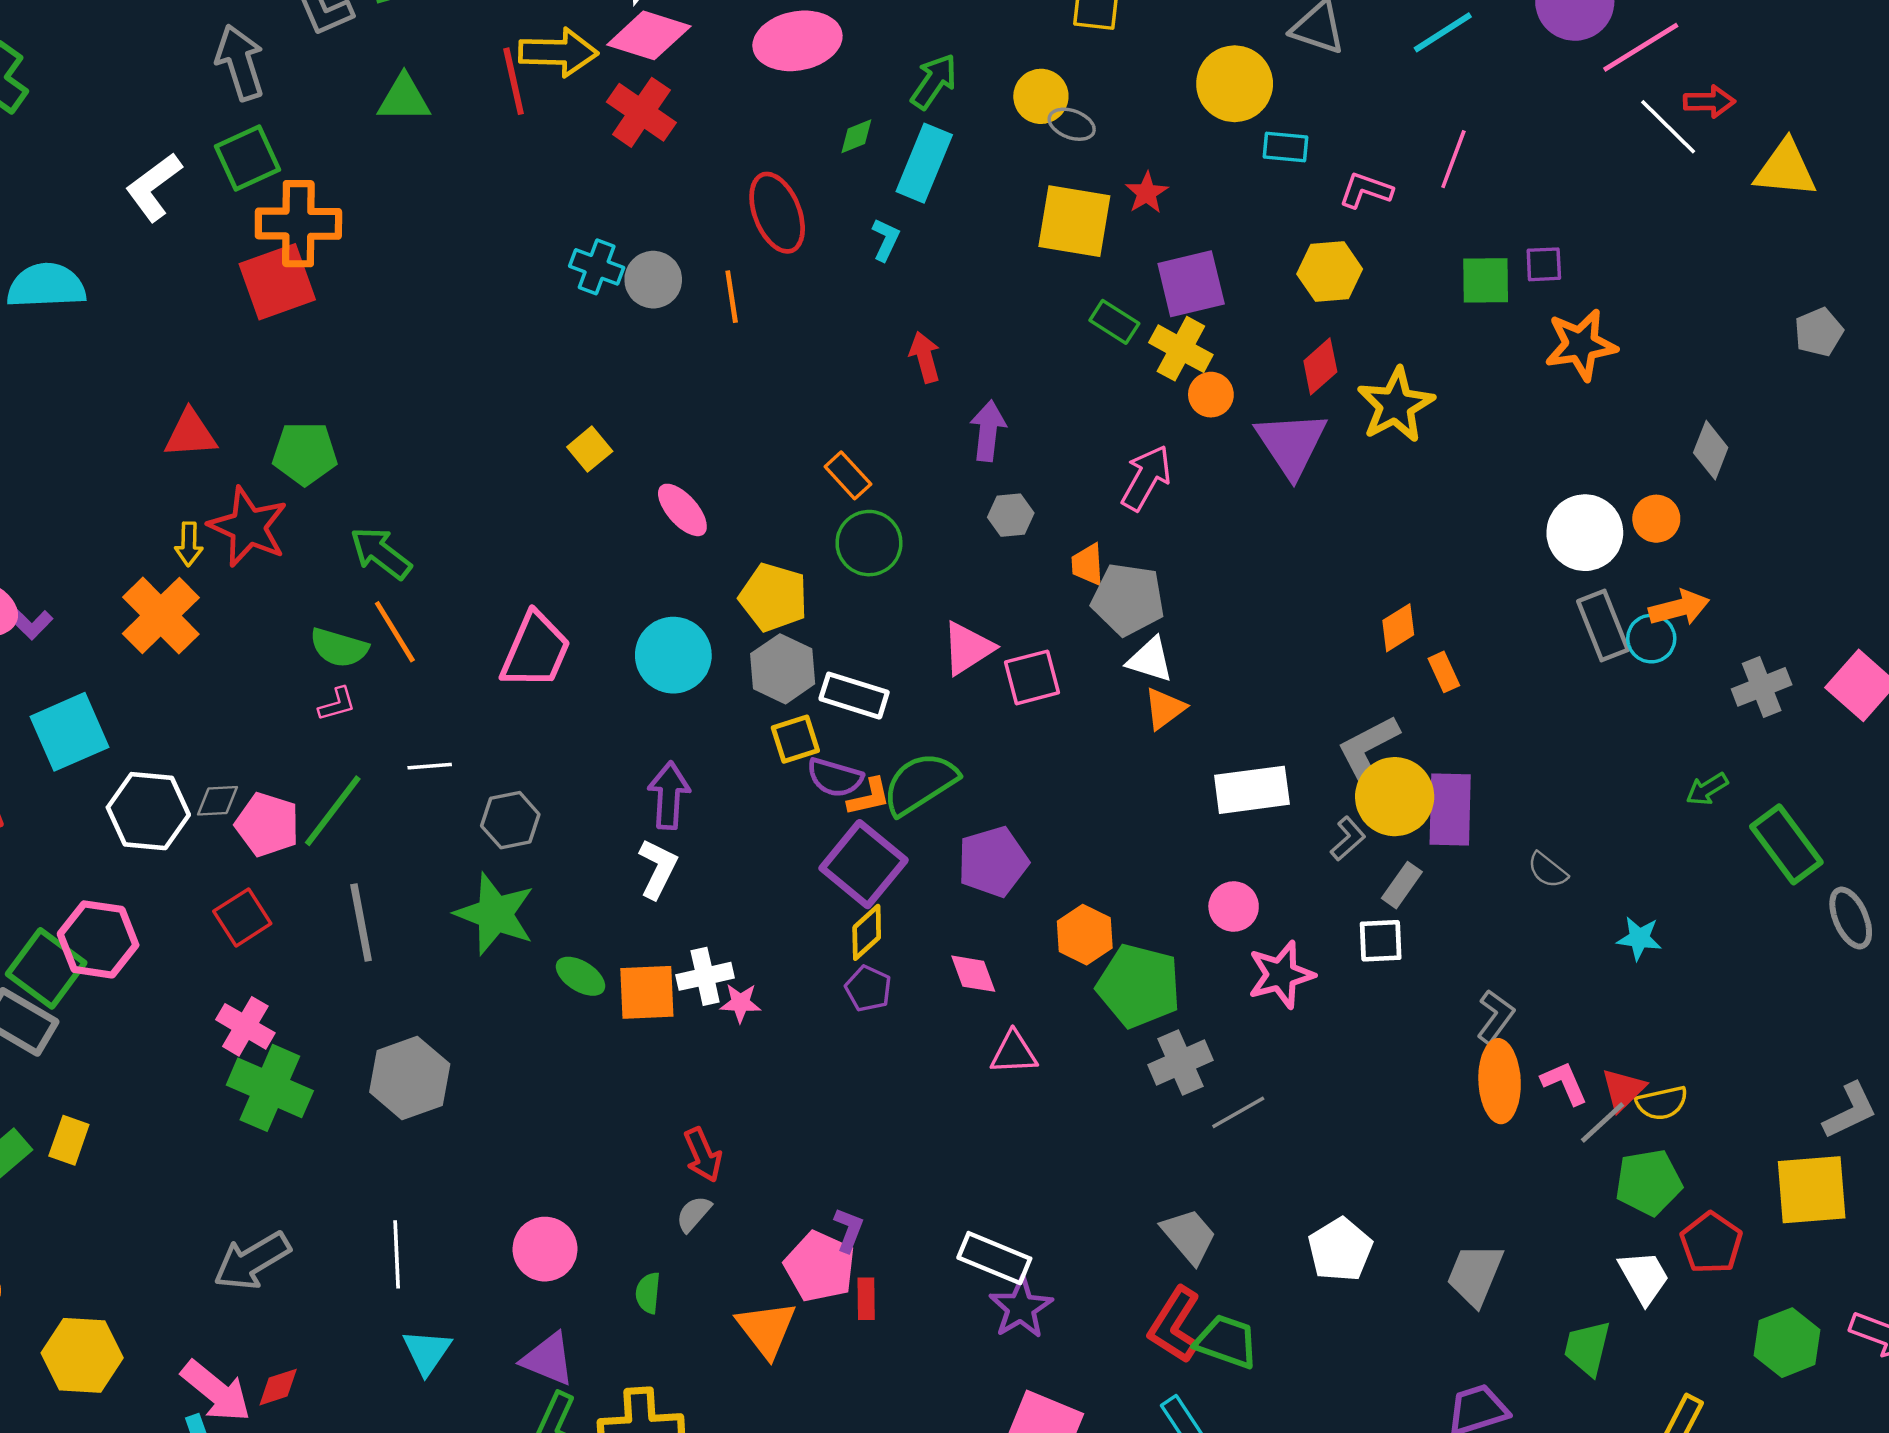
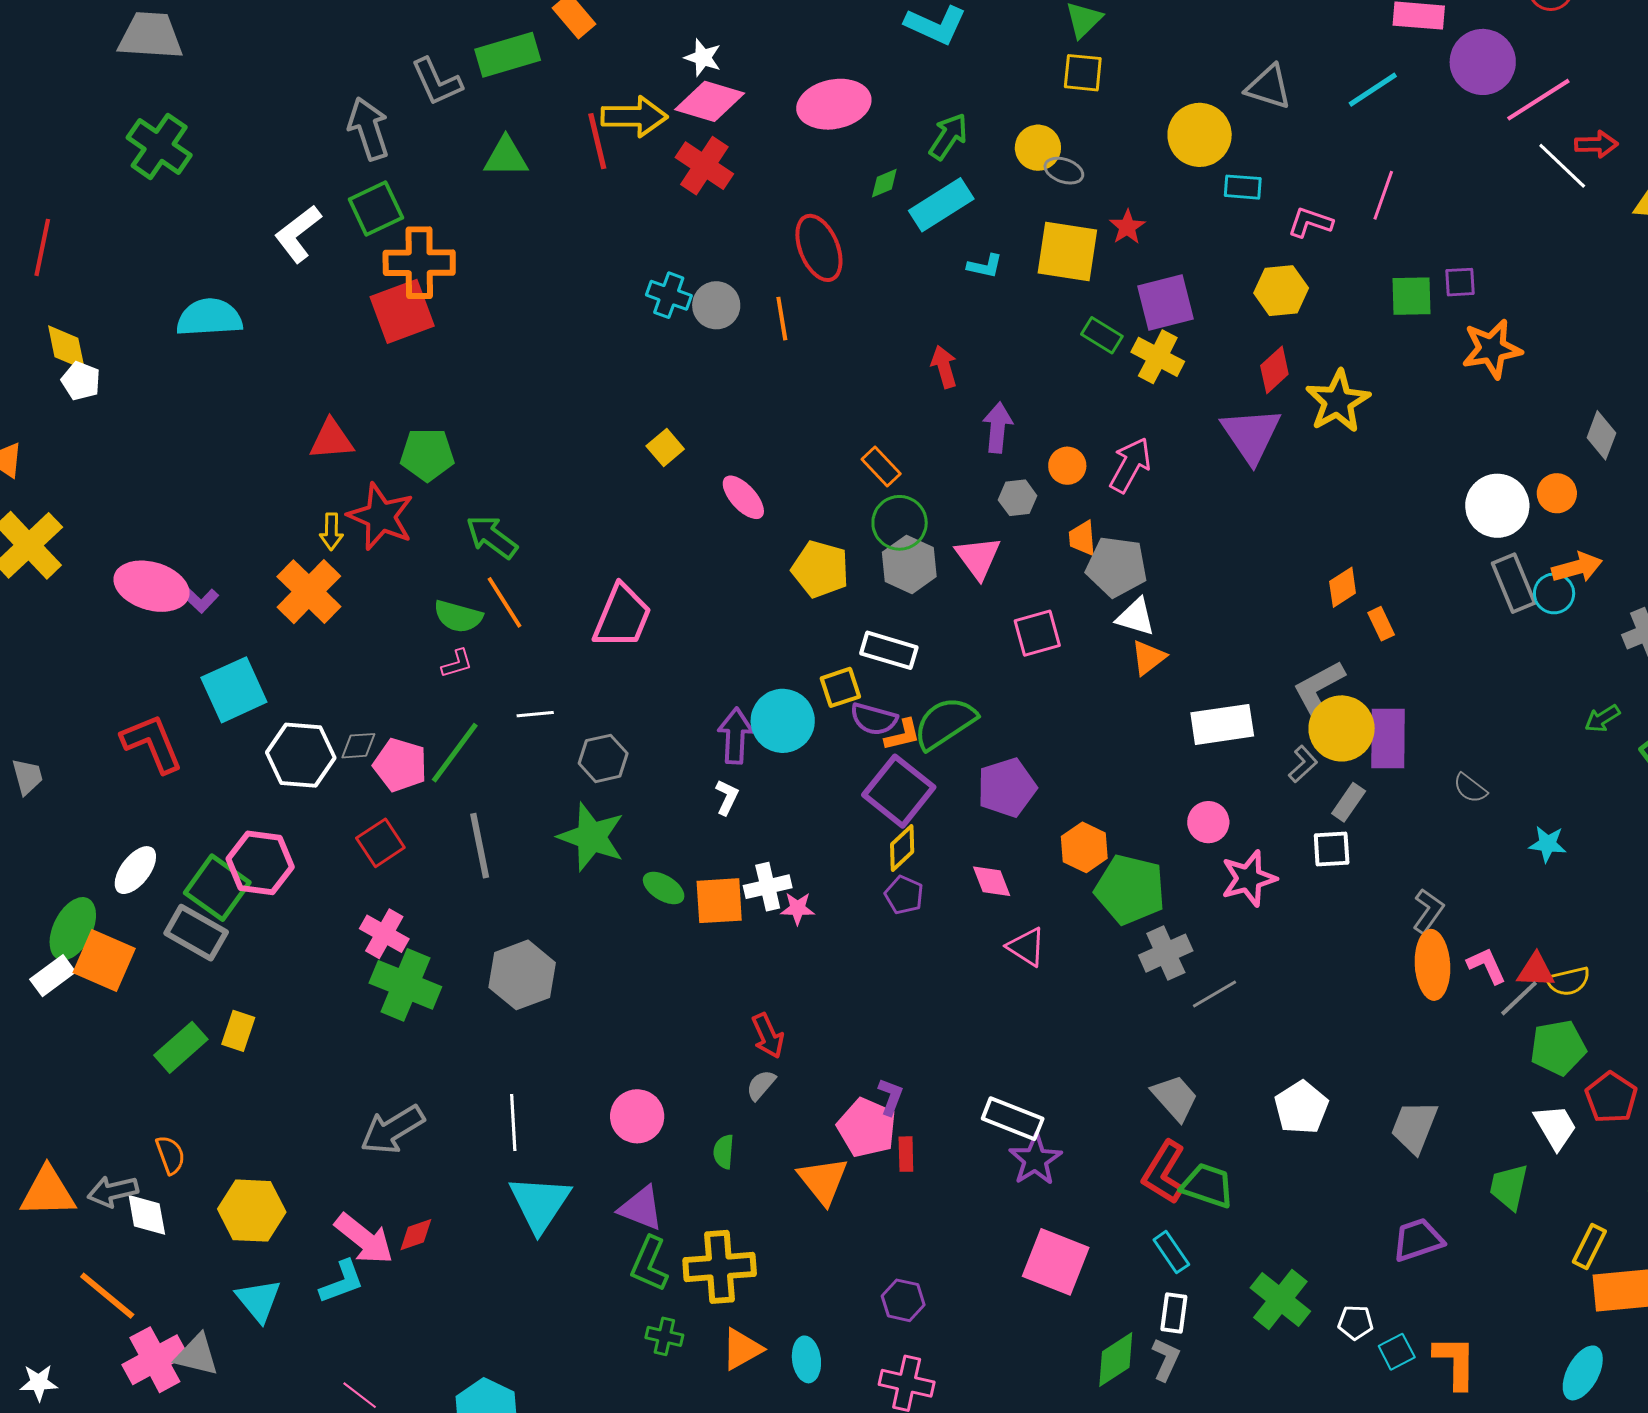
cyan rectangle: (924, 163) -> (941, 205), turned 36
cyan L-shape: (886, 240) -> (985, 266), moved, turned 78
orange circle: (1211, 395) -> (1067, 466), moved
pink triangle: (968, 648) -> (978, 558), moved, turned -33
cyan circle: (673, 655) -> (783, 721), moved
gray hexagon: (783, 669) -> (909, 564), moved
white L-shape: (658, 869) -> (727, 797), size x0.7
pink triangle: (1014, 1053) -> (1026, 947), turned 36
red triangle: (1623, 1090) -> (1536, 971), turned 48
cyan triangle: (427, 1352) -> (540, 1203), size x1.5

